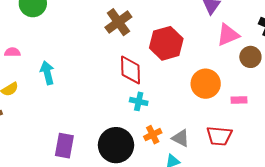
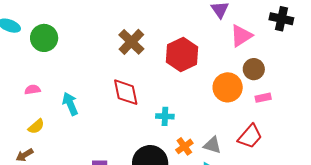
brown circle: (250, 57) -> (254, 69), moved
red diamond: (131, 70) -> (126, 92), moved
red trapezoid: (219, 136) -> (250, 136), turned -44

